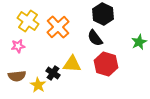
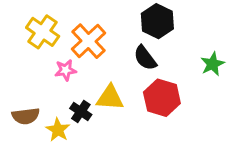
pink star: (18, 46) -> (66, 70), moved

